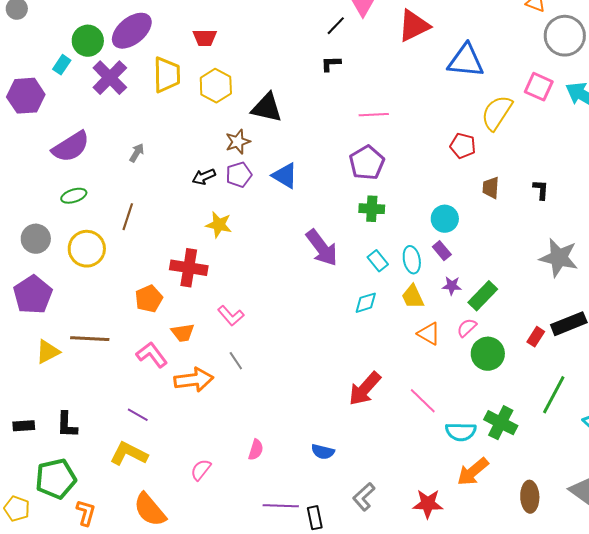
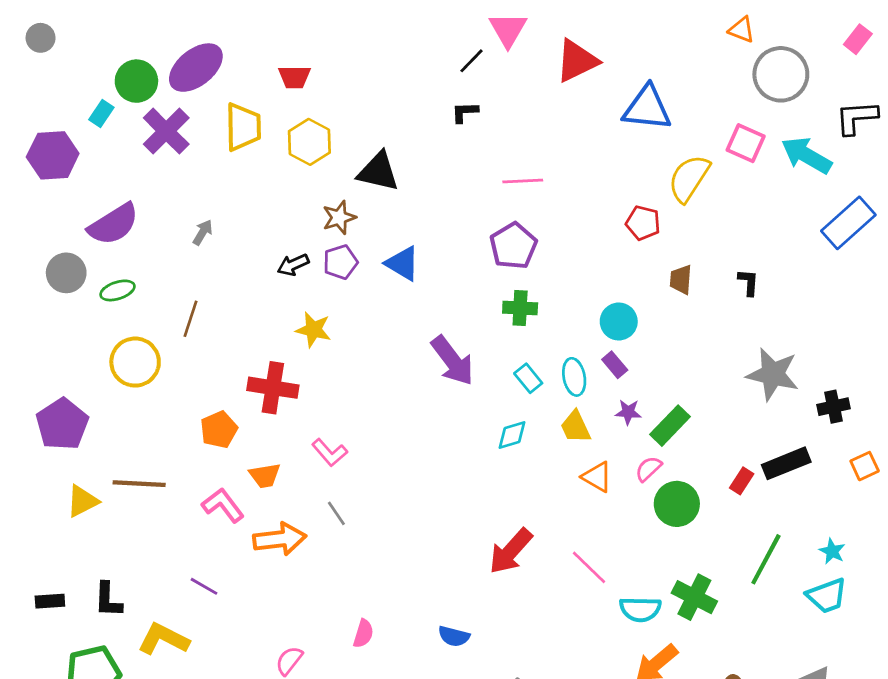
gray circle: (36, 239) -> (66, 273), moved
yellow L-shape: (129, 454) -> (163, 639), moved

